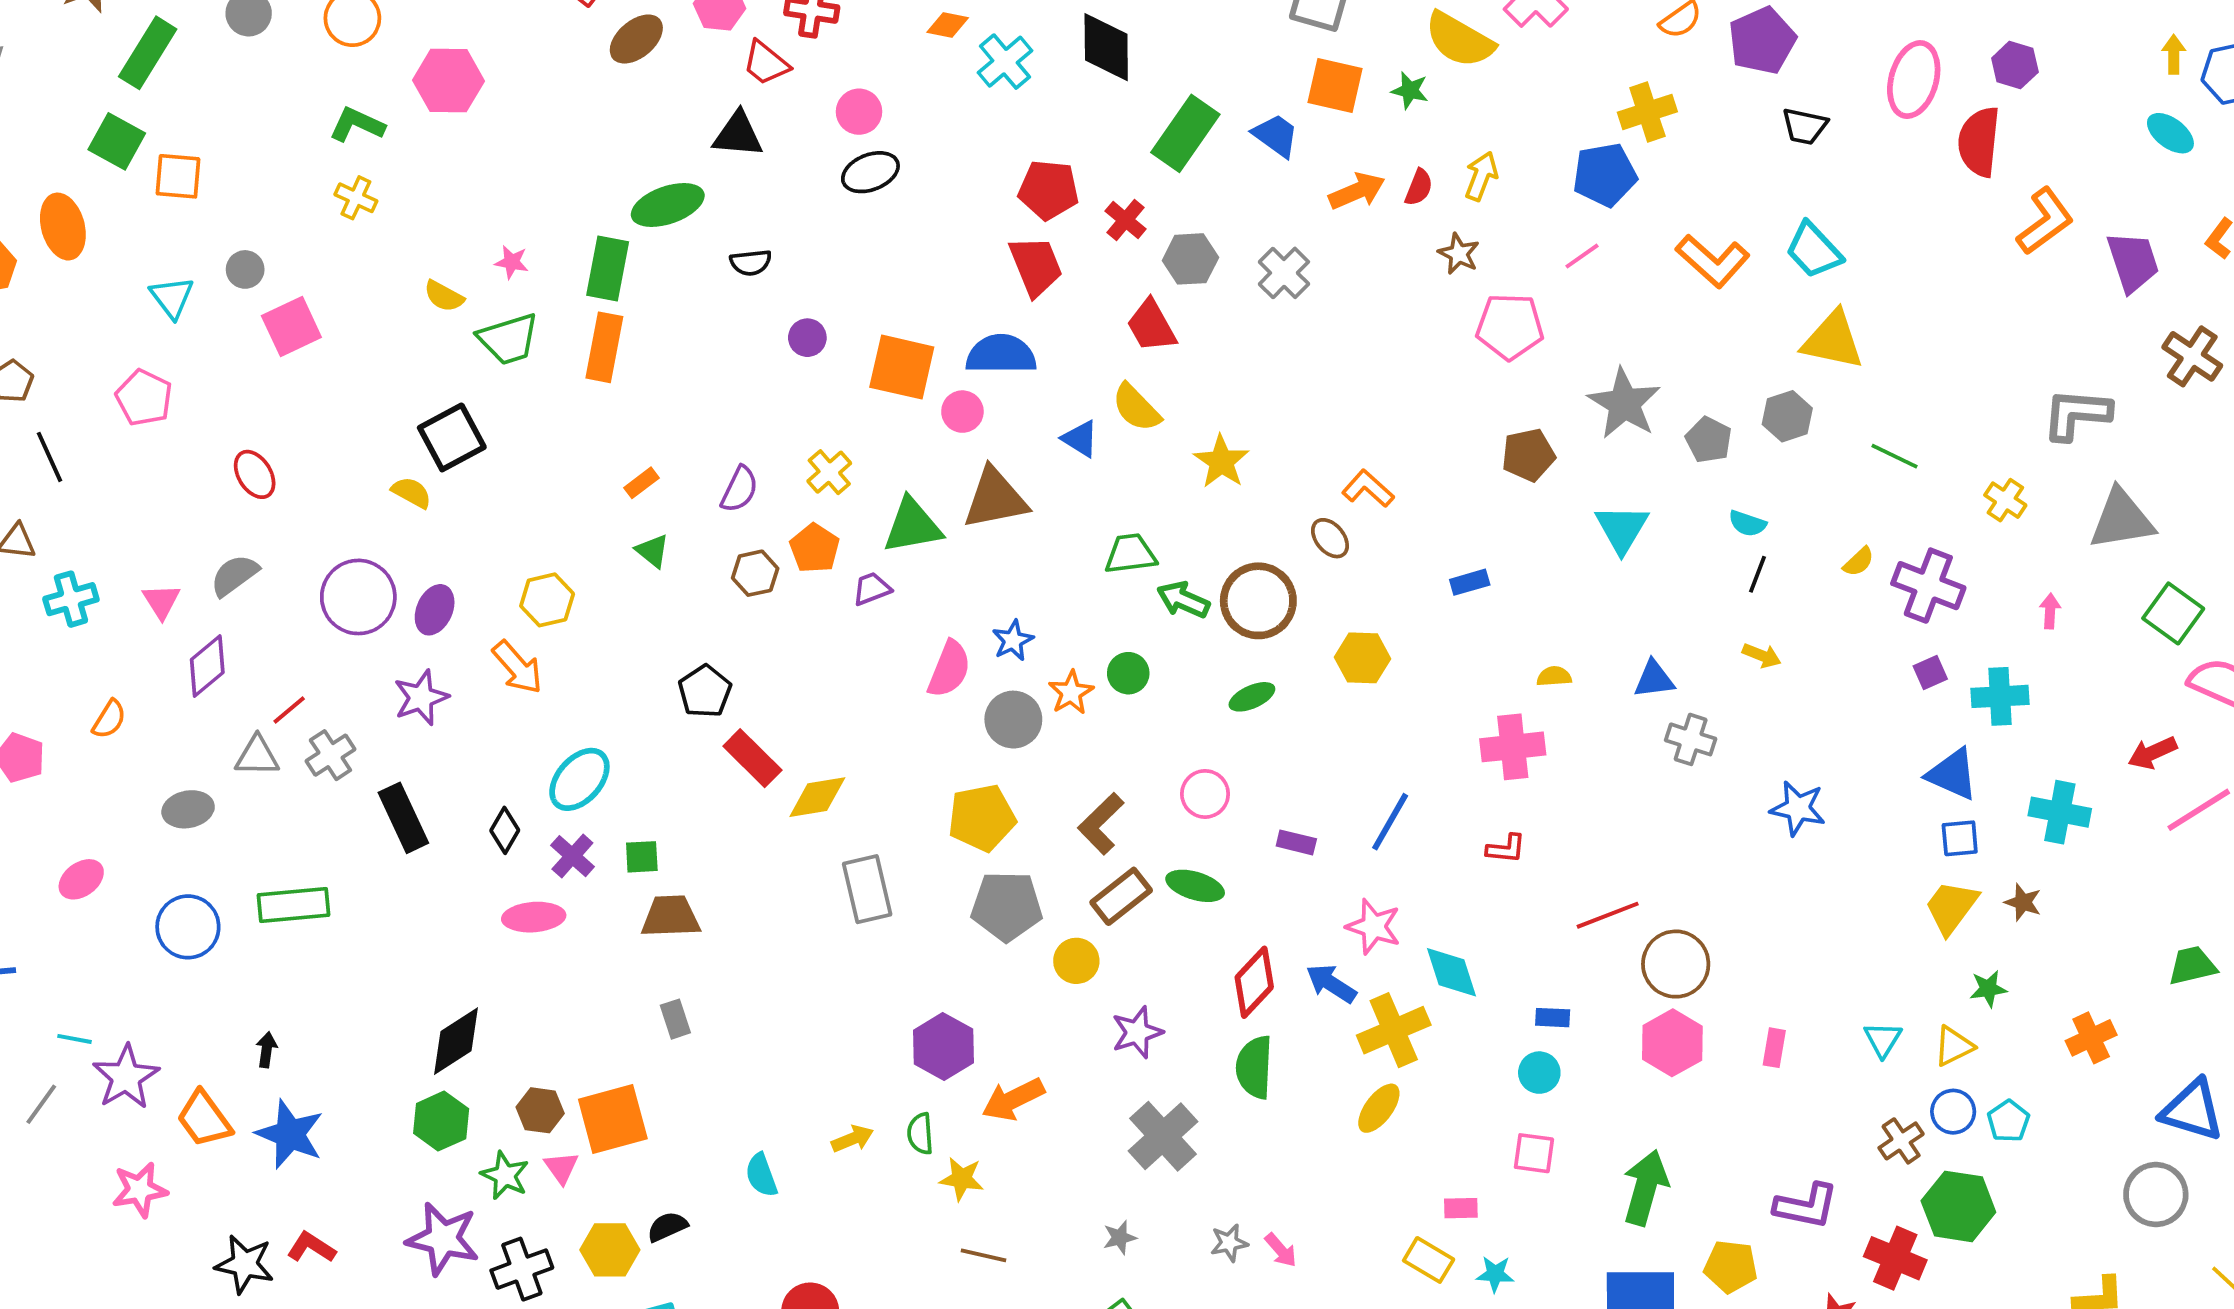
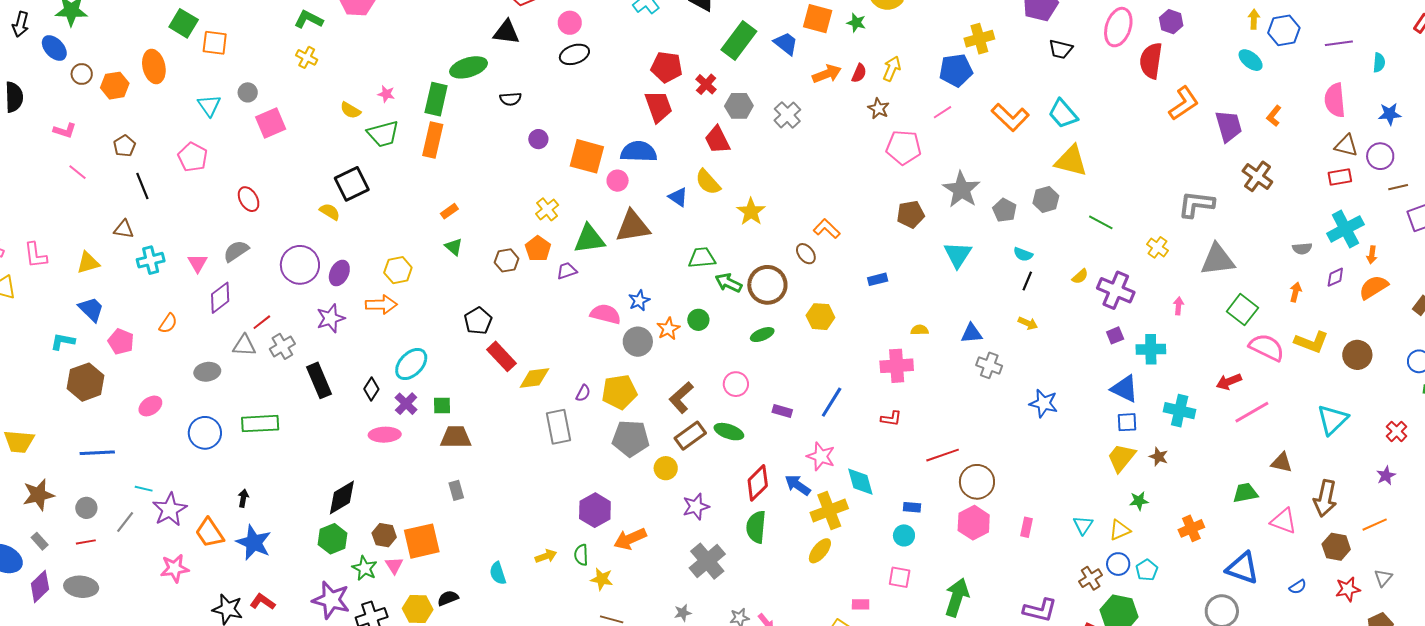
purple semicircle: (739, 489) -> (583, 393), moved, size x0.7
orange arrow: (517, 667) -> (381, 305), turned -52
pink semicircle: (949, 669) -> (605, 314), turned -100

